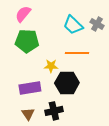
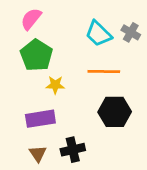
green pentagon: (27, 41) -> (36, 55), turned 30
yellow star: (51, 66) -> (55, 85), moved
black hexagon: (67, 83) -> (115, 112), moved

